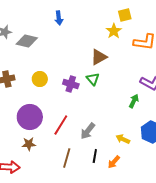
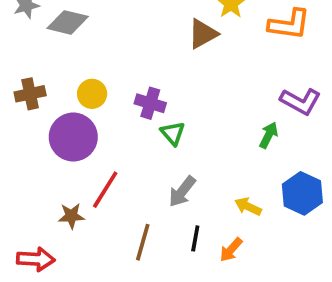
brown triangle: (99, 57) -> (203, 34), moved
green triangle: (93, 79) -> (173, 133), moved
purple circle: (30, 117) -> (73, 137), moved
red line: (61, 125) -> (105, 190), moved

